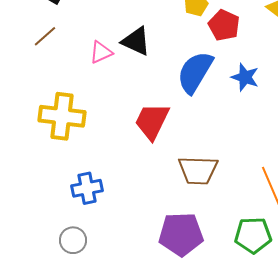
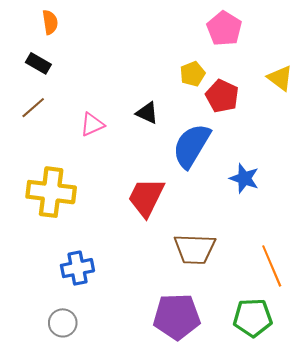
black triangle: (136, 41) -> (147, 113), moved, size x0.7
blue star: (245, 77) -> (244, 178), moved

